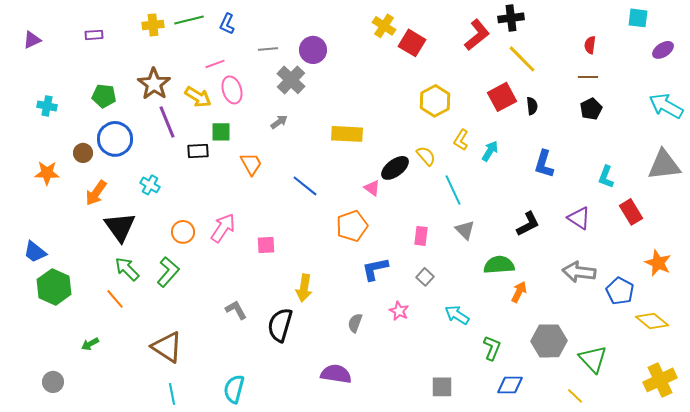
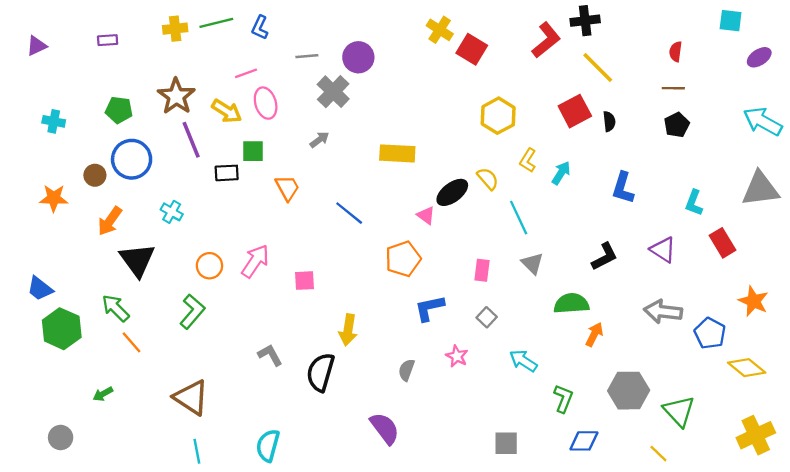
green arrow: (127, 269) -> (116, 308), moved
purple semicircle: (336, 374) -> (385, 428), turned 44

